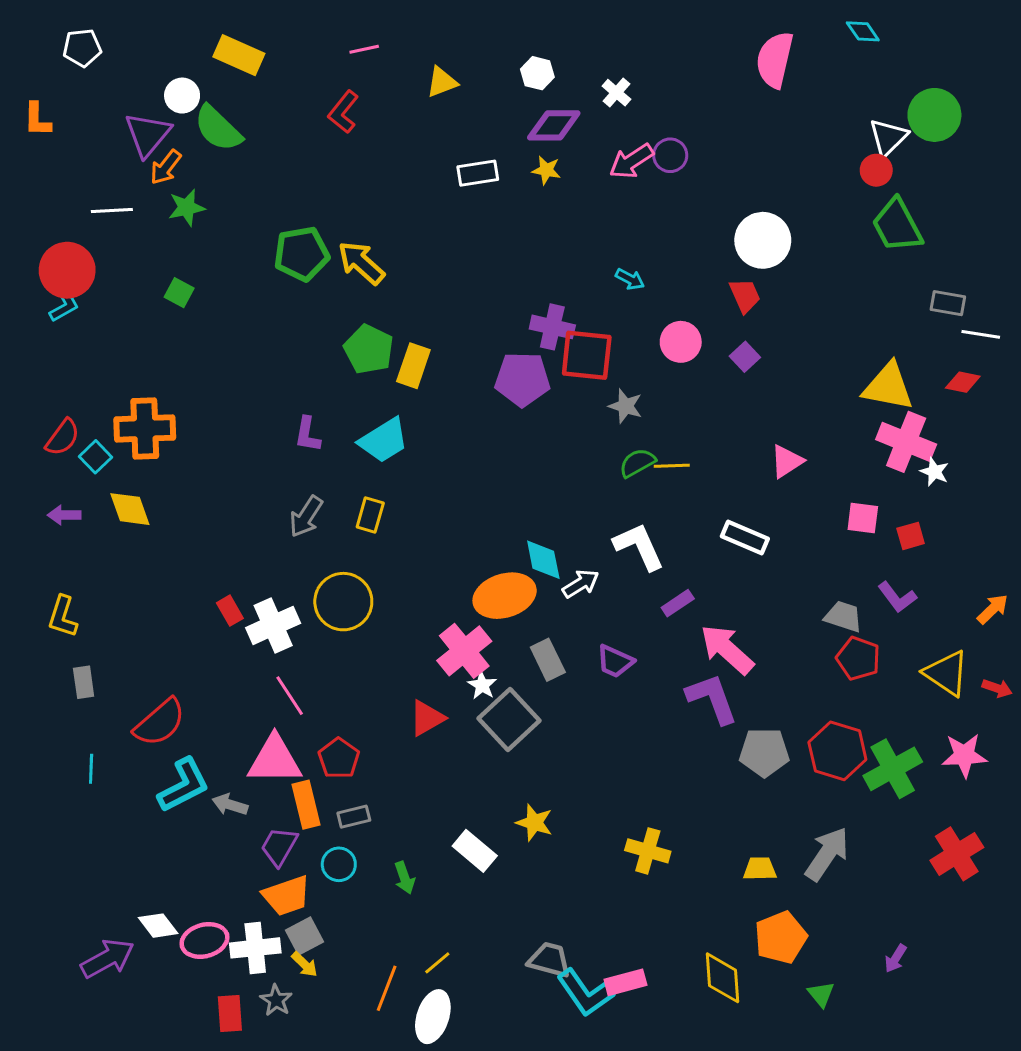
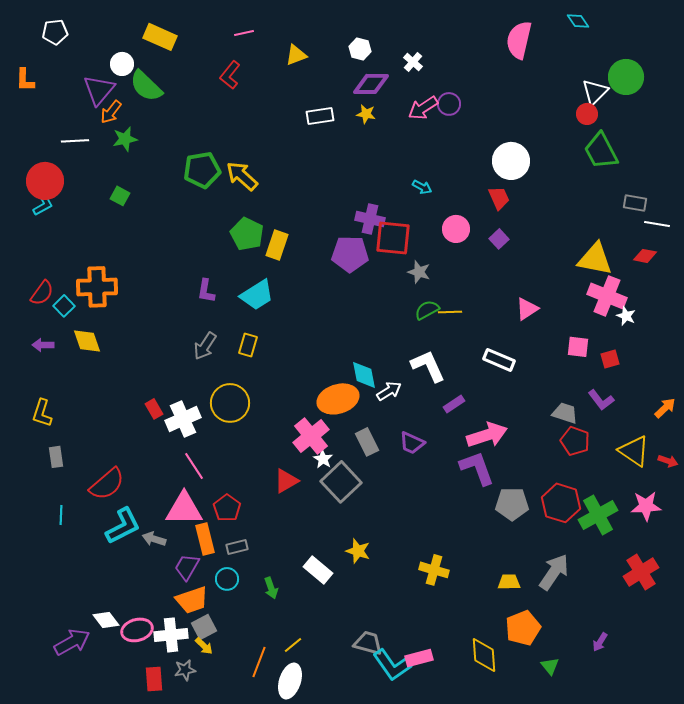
pink arrow: (727, 649) -> (487, 435), turned 120
gray star: (276, 1000) -> (185, 670), turned 30

